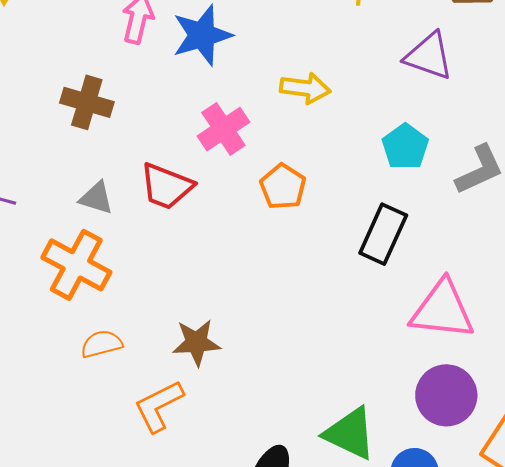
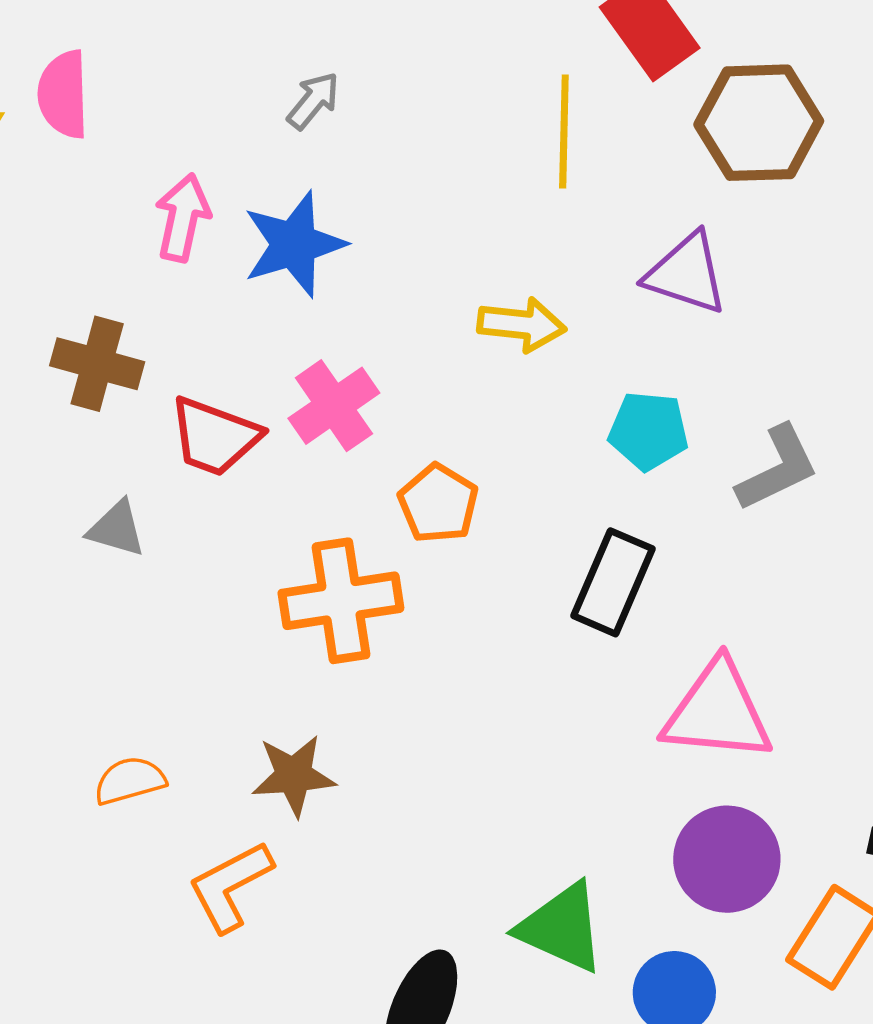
yellow arrow: (305, 88) -> (522, 325), moved
cyan pentagon: (405, 147) -> (648, 431), turned -30
red trapezoid: (166, 186) -> (215, 437), moved
orange cross: (76, 265) -> (341, 601), moved, turned -36

